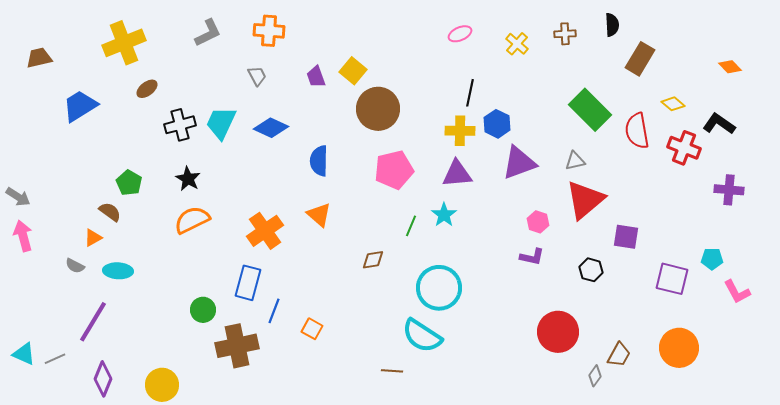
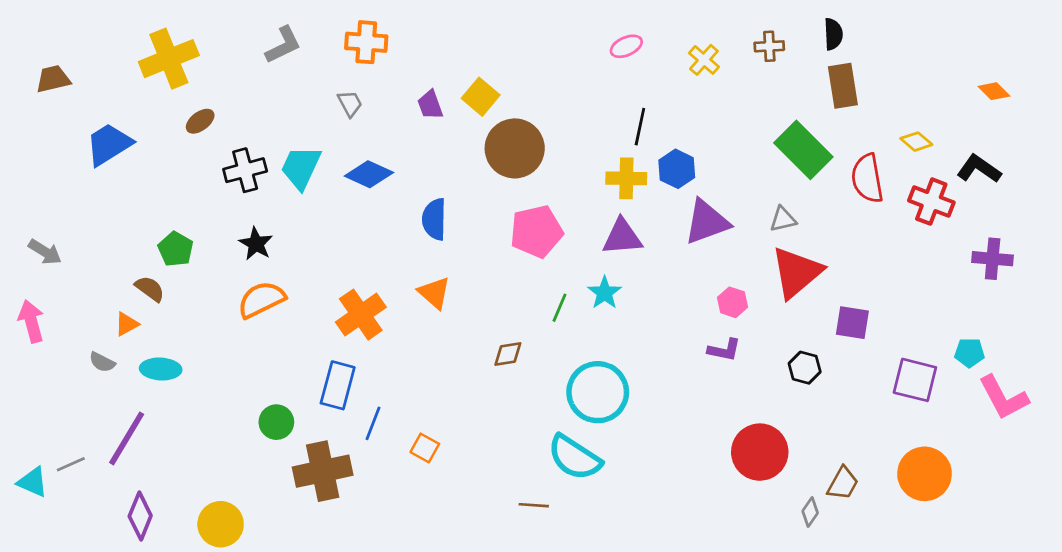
brown rectangle: (640, 59) -> (843, 86), moved, turned -40
gray arrow: (18, 197) -> (45, 252), moved
pink L-shape: (737, 292) -> (1003, 398), size x1.4
gray line: (55, 359) -> (71, 464), moved

